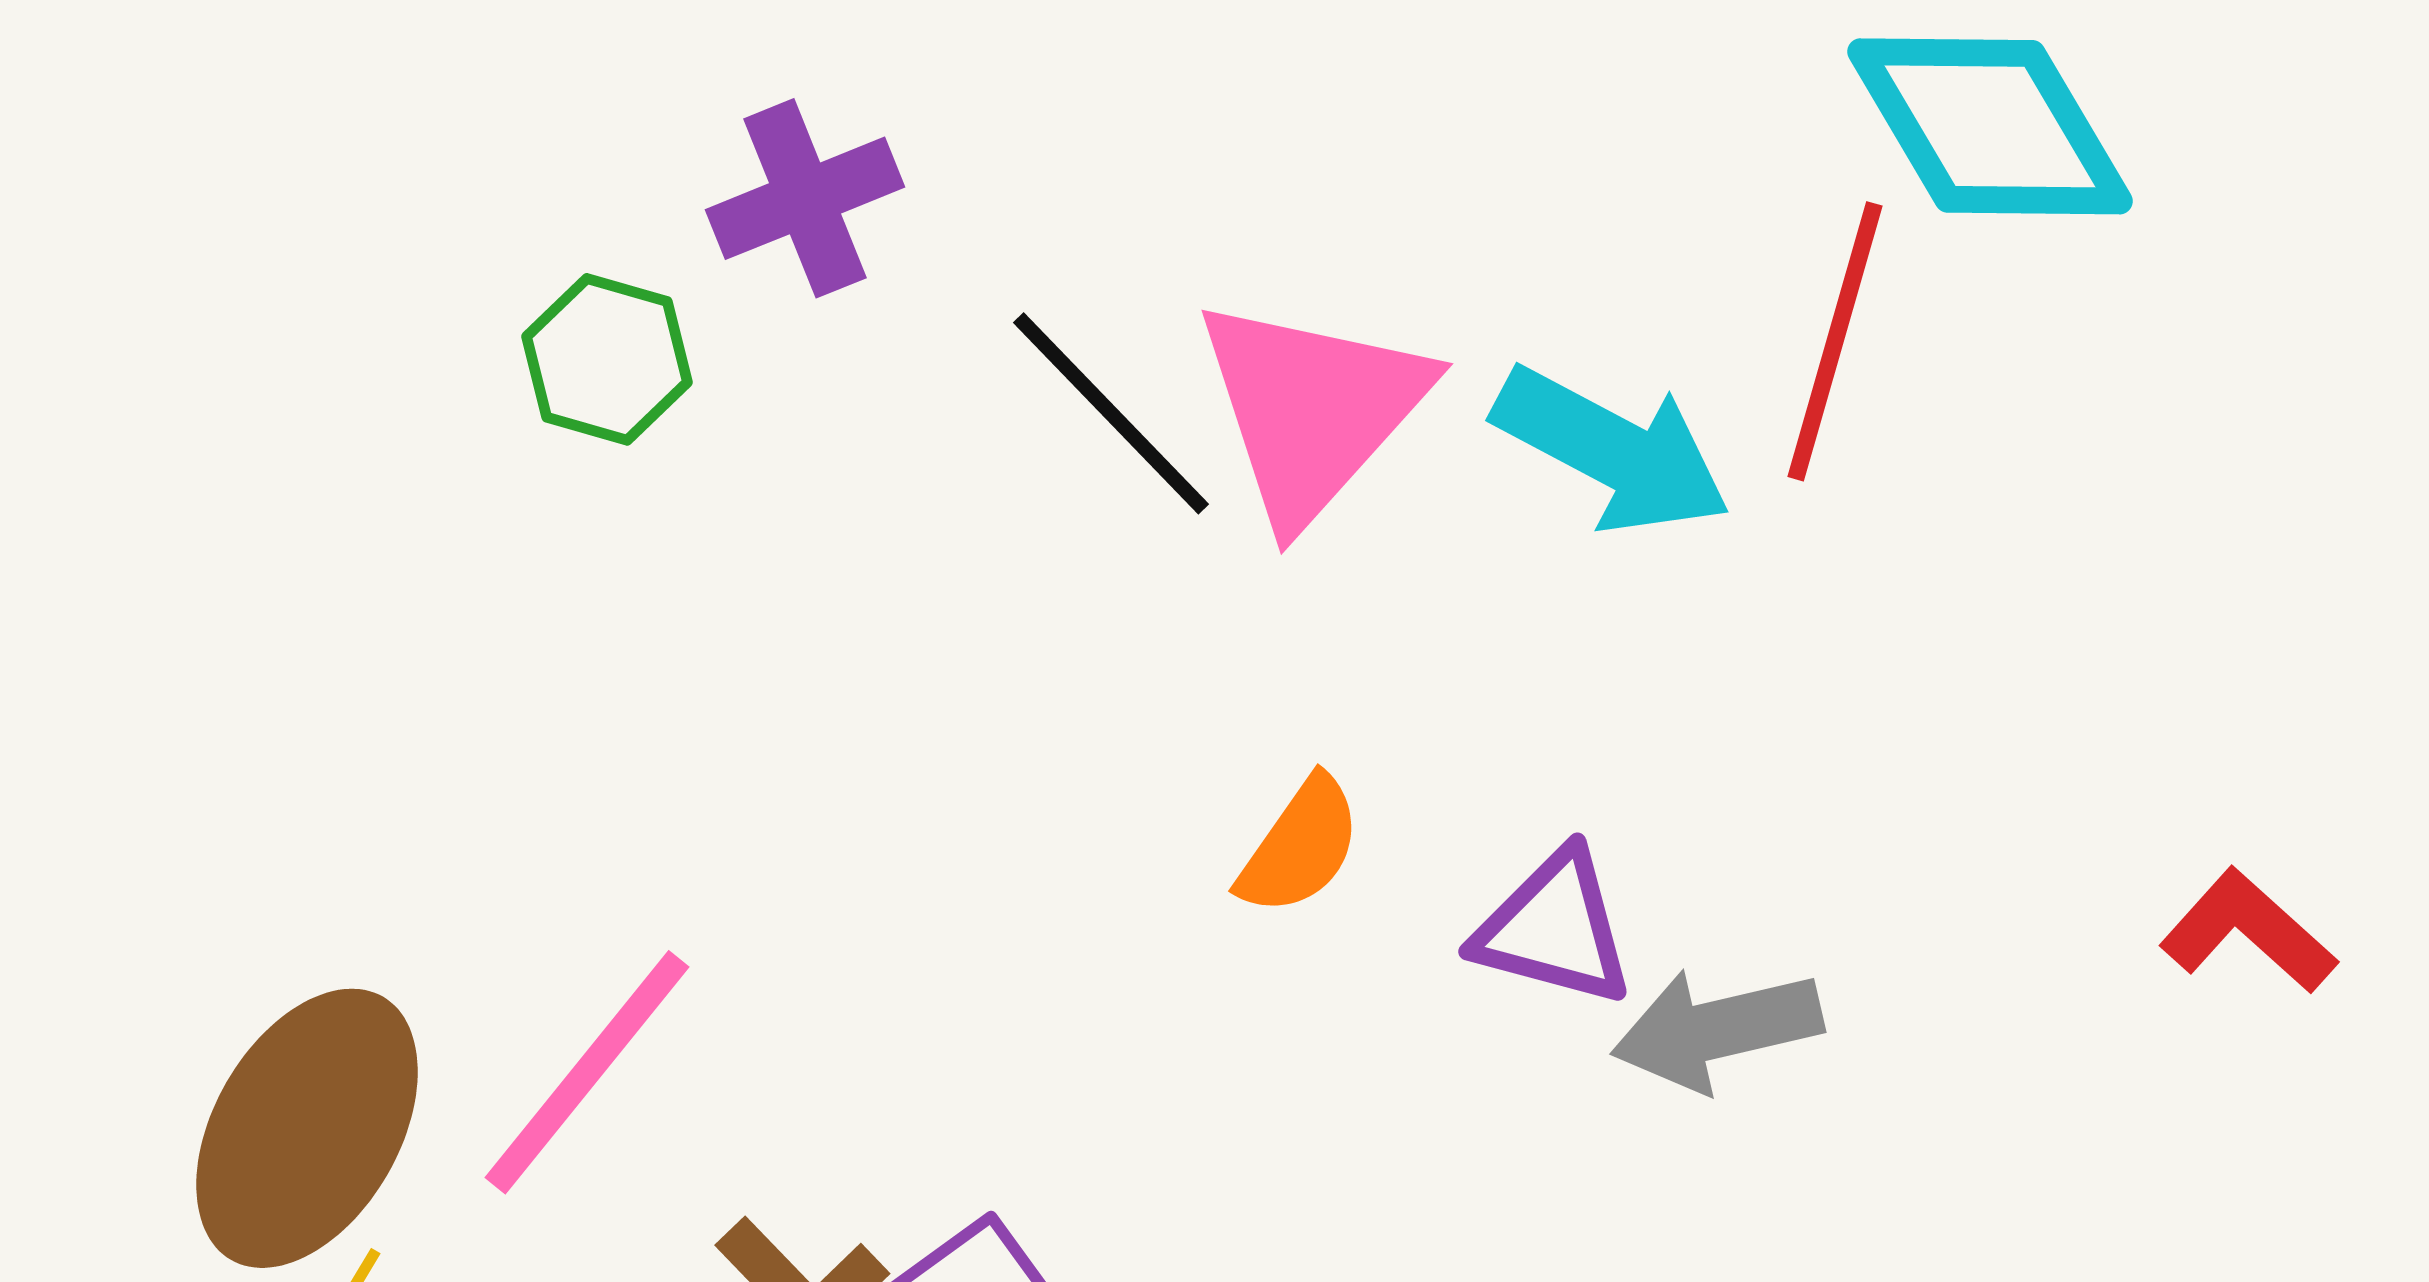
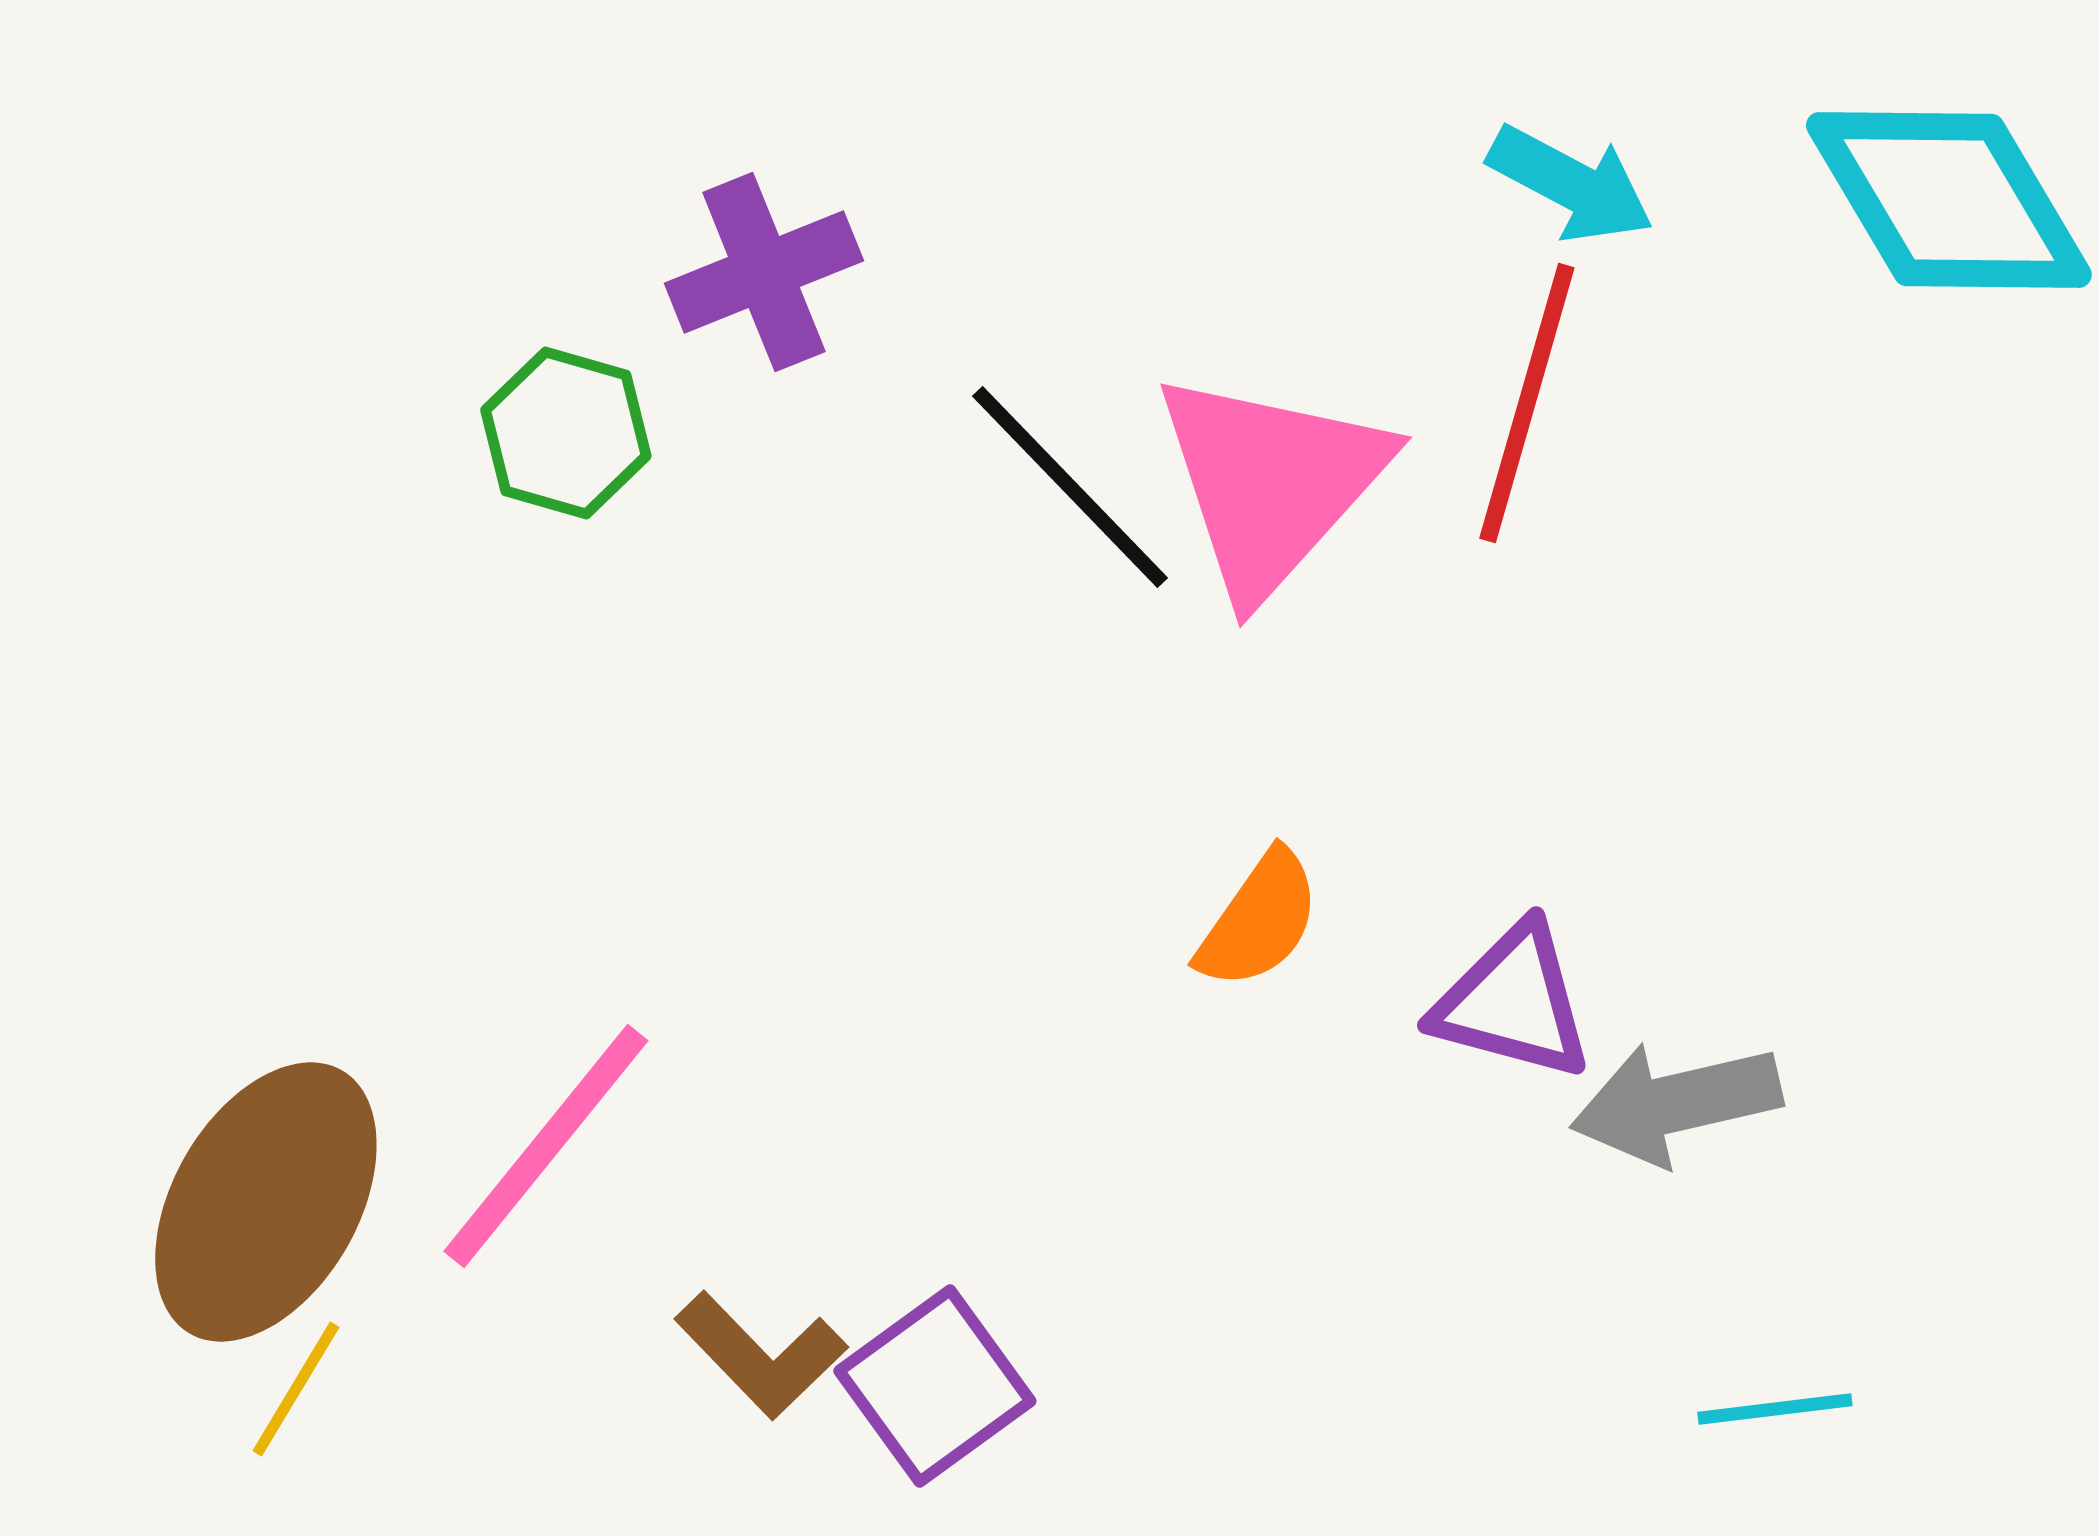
red line: (1835, 341) -> (1527, 403), moved
cyan arrow: (1612, 450) -> (1571, 184), moved, size x0.7

